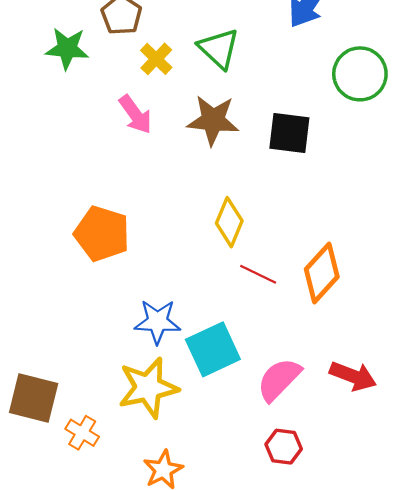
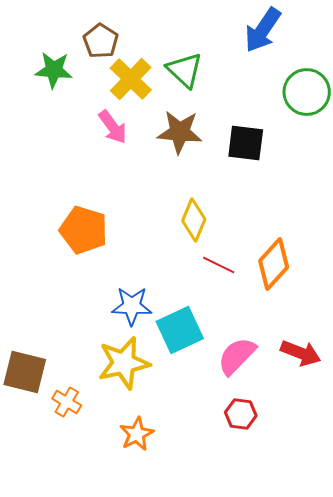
yellow cross: (156, 59) -> (131, 79), size x1.5

